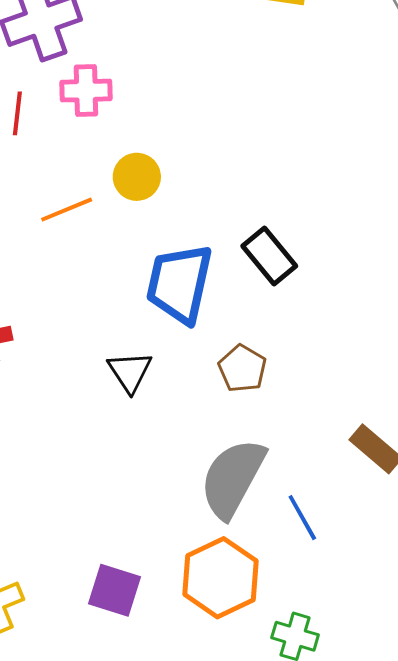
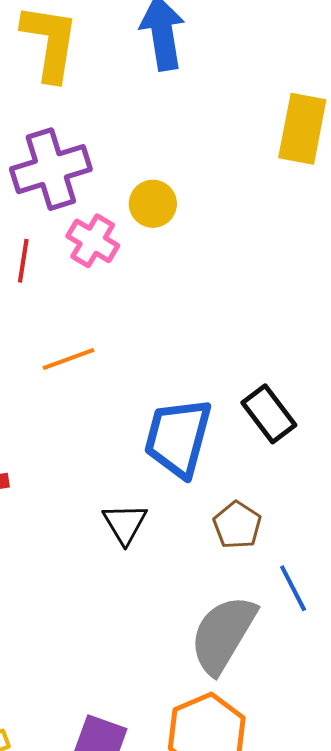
pink cross: (86, 91) -> (93, 241), turned 30
yellow circle: (137, 177) -> (153, 204), moved
blue line: (302, 518) -> (293, 588), moved

